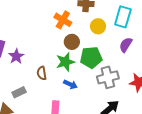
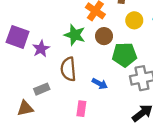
green star: (65, 62) -> (75, 35), moved, turned 30
brown semicircle: (42, 73) -> (68, 69), size x1.5

